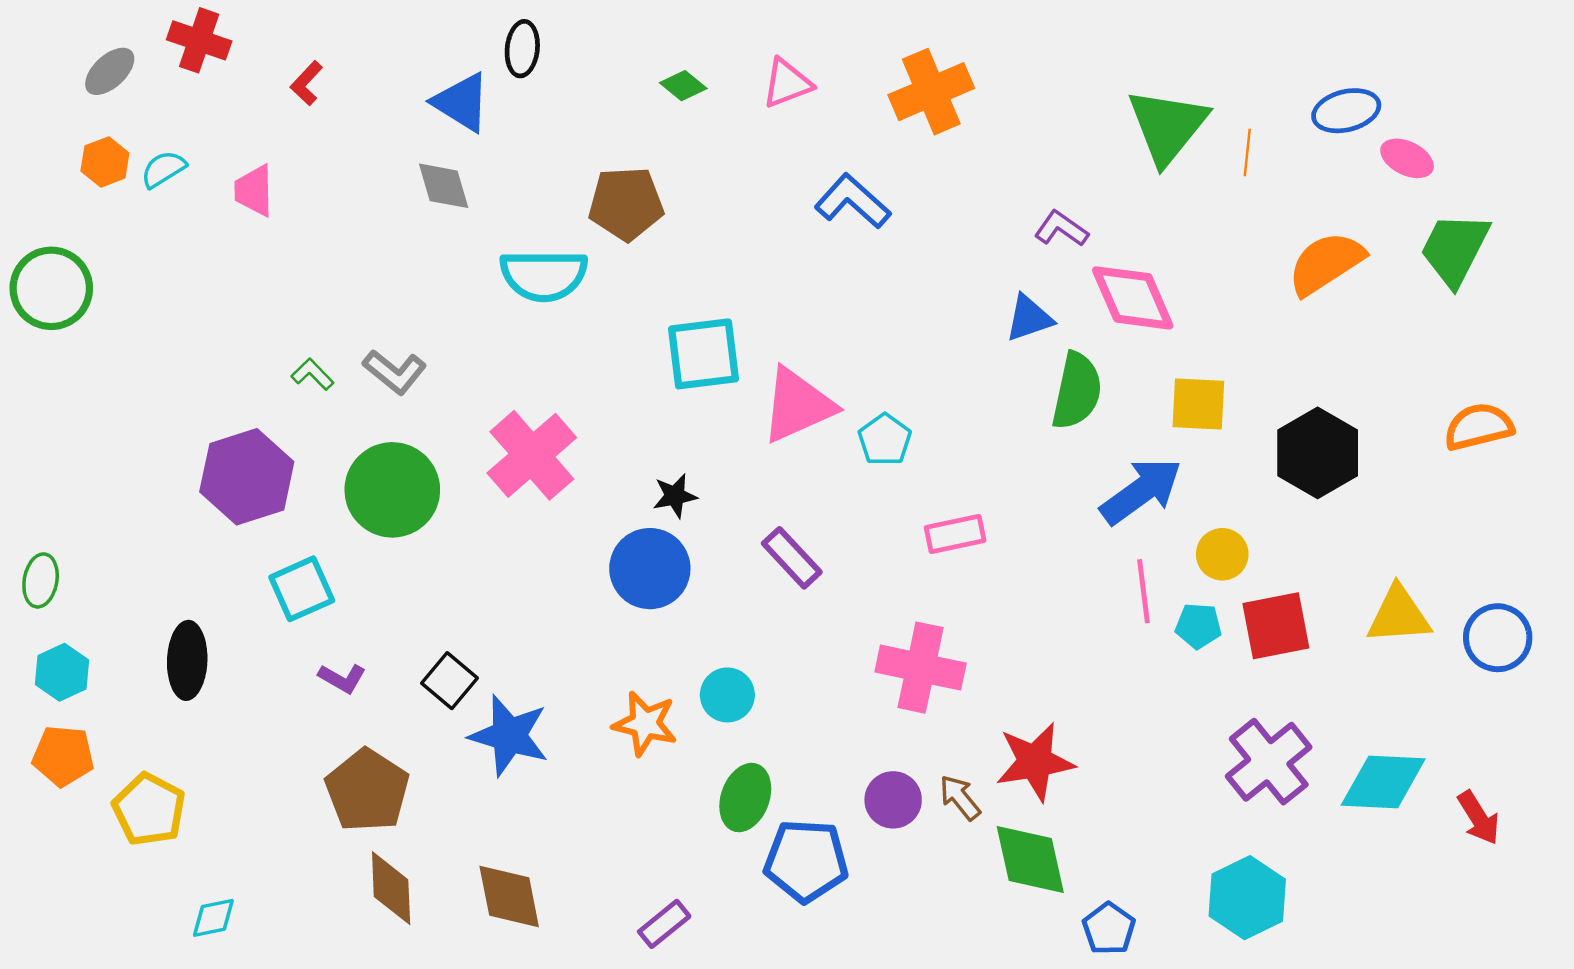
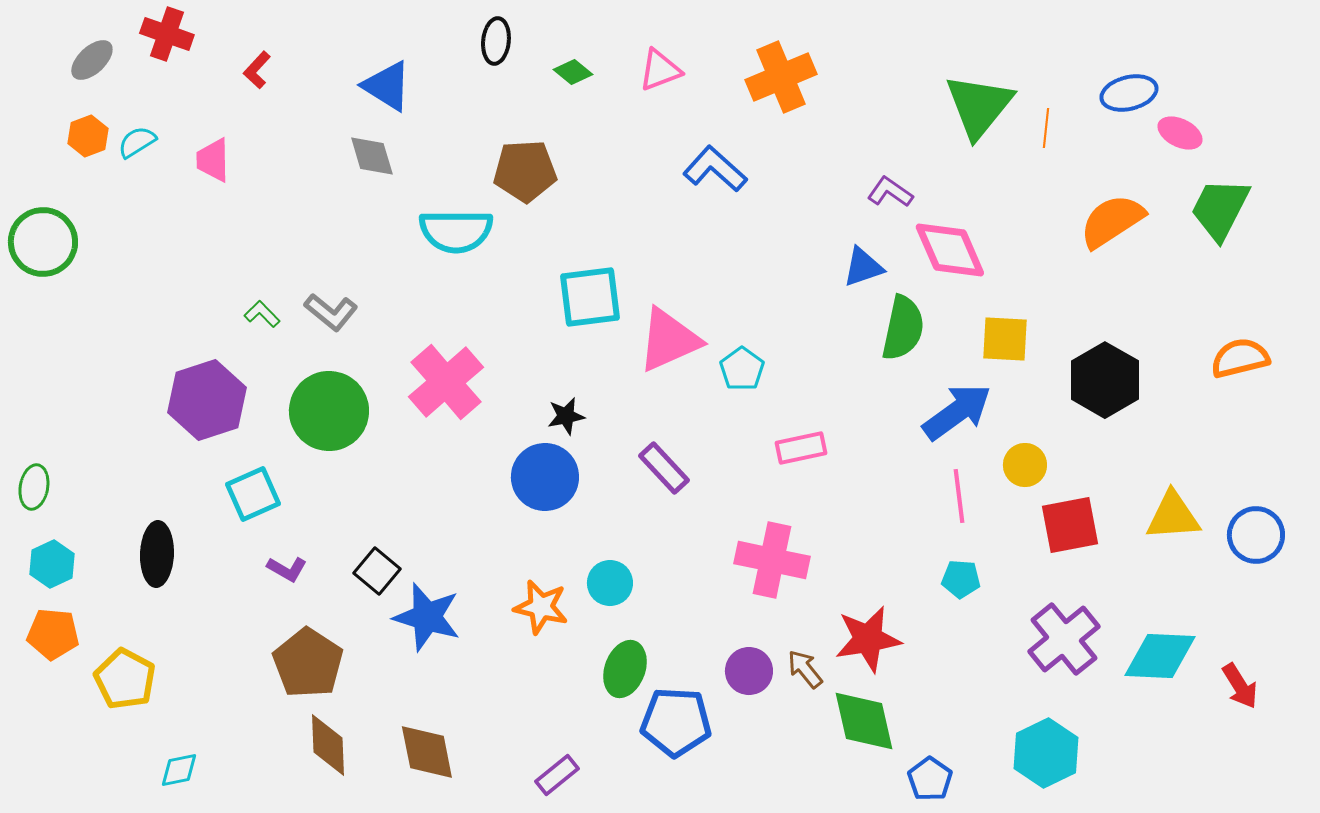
black ellipse: (522, 49) -> (496, 41), moved
cyan pentagon: (1198, 626) -> (961, 579), moved

